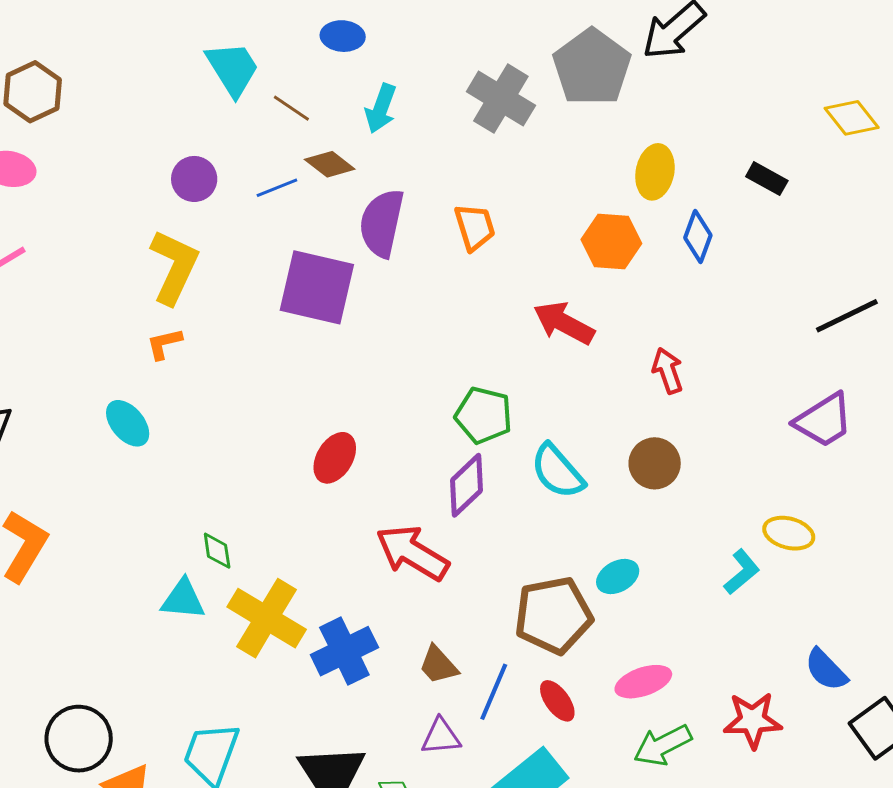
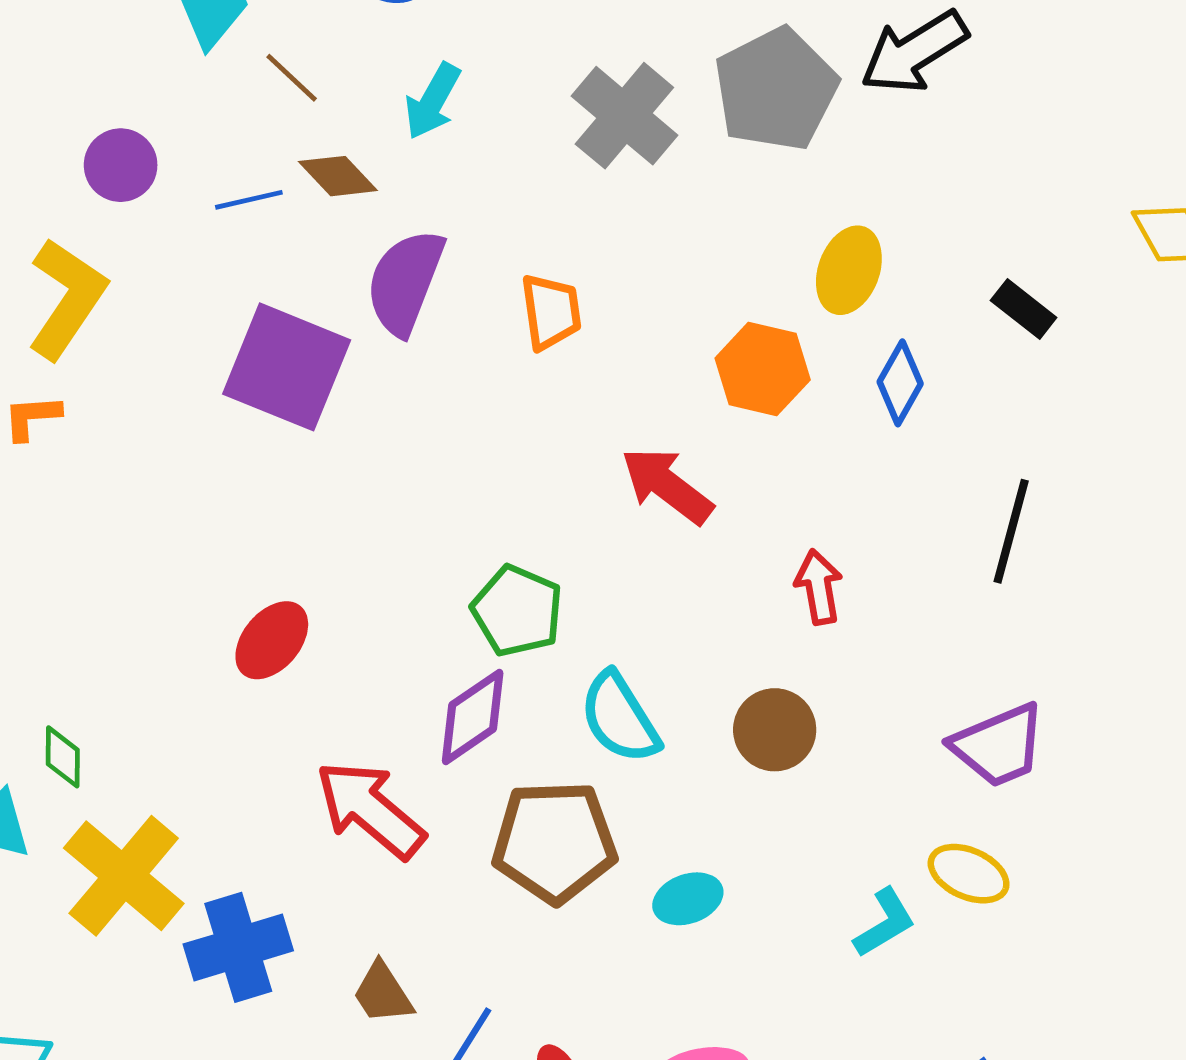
black line: (847, 316) -> (1011, 531), moved, turned -58
purple trapezoid: (824, 420) -> (999, 745), moved
brown pentagon: (553, 615) -> (554, 842), moved

